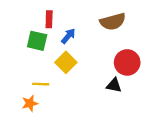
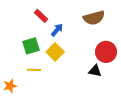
red rectangle: (49, 19) -> (41, 16), turned -48
green square: (37, 41) -> (31, 46), moved, turned -30
orange star: (30, 103) -> (10, 86), moved

